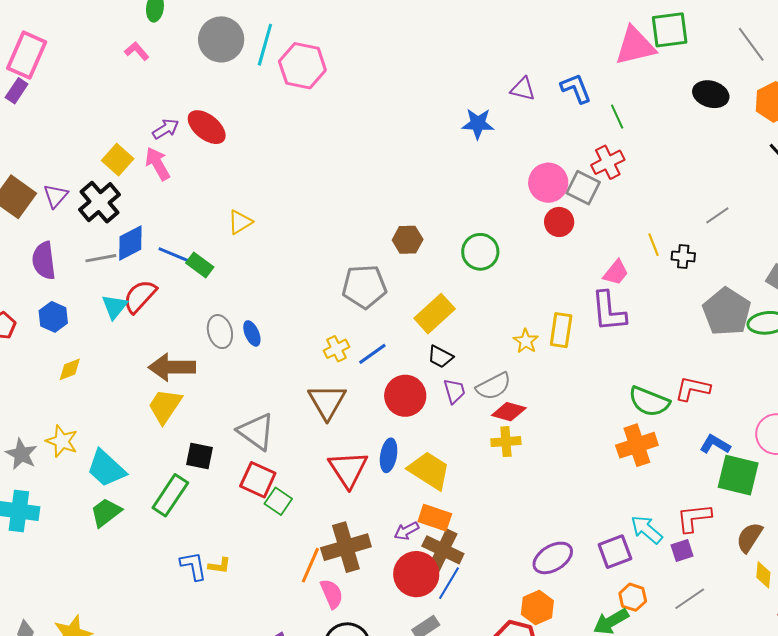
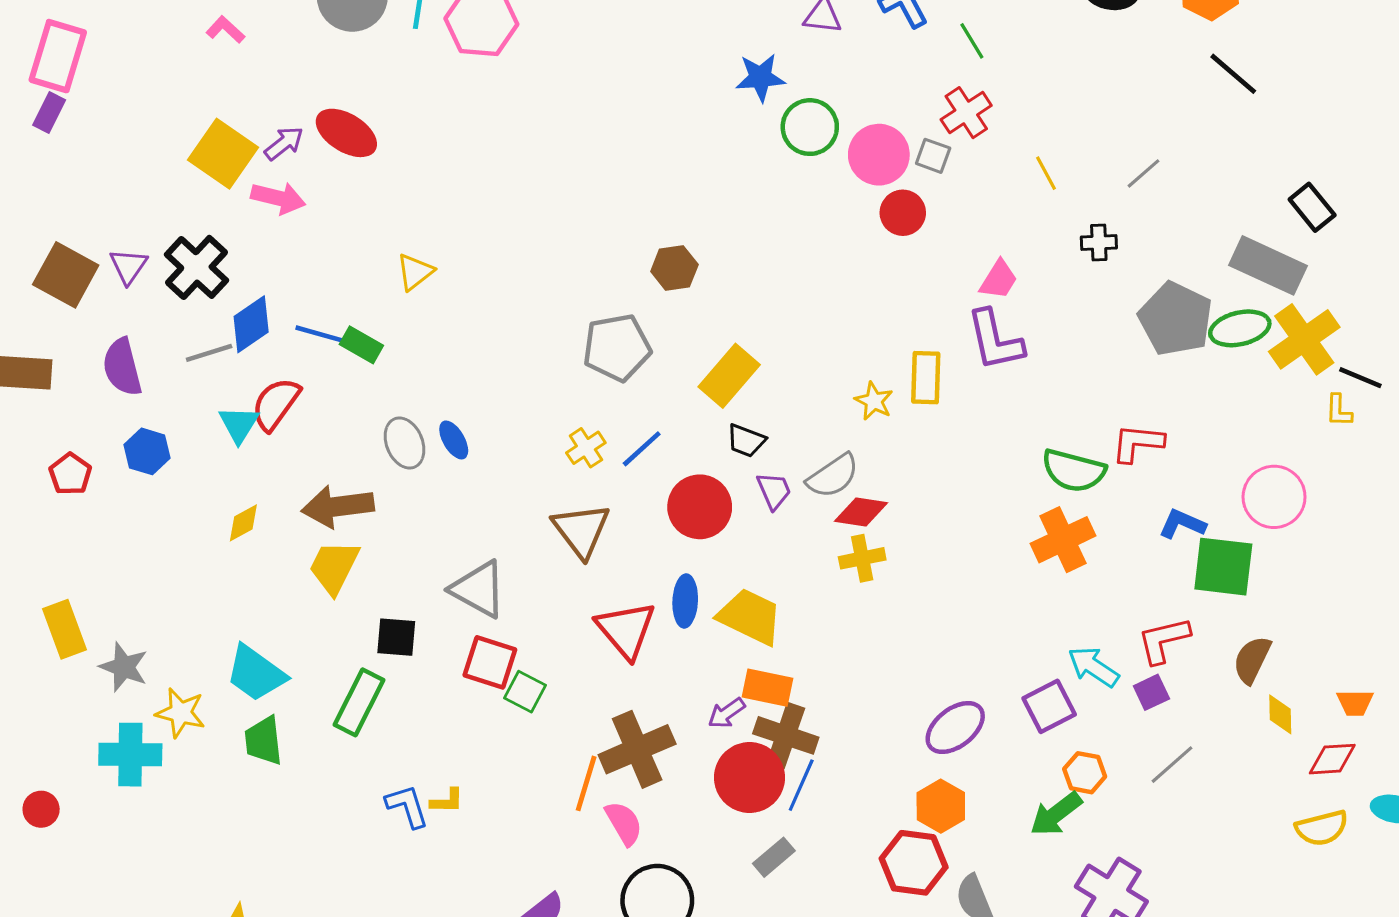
yellow square: (118, 160) -> (223, 154), moved, size x1.4
pink arrow: (158, 164) -> (278, 198), turned 140
gray square: (583, 188) -> (933, 156), size x0.7
yellow line: (654, 245) -> (1046, 173), moved
green circle: (480, 252) -> (810, 127), moved
yellow diamond: (70, 369) -> (243, 523), moved
yellow star: (62, 441) -> (181, 713), moved
green trapezoid: (106, 512) -> (264, 741), turned -52

